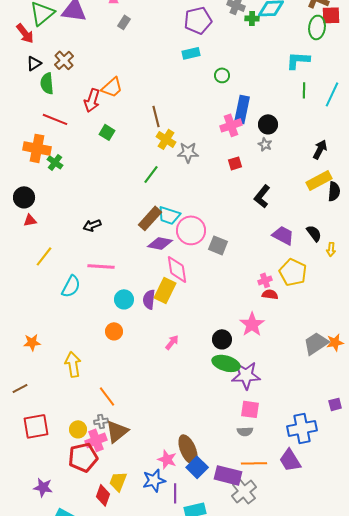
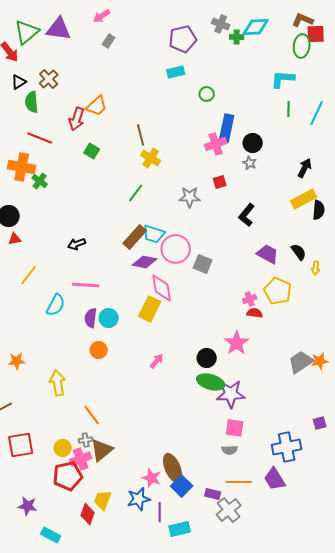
gray star: (188, 152) -> (190, 197), moved
purple semicircle: (149, 299) -> (91, 318), moved
purple rectangle: (228, 475) -> (213, 494), size x0.6

